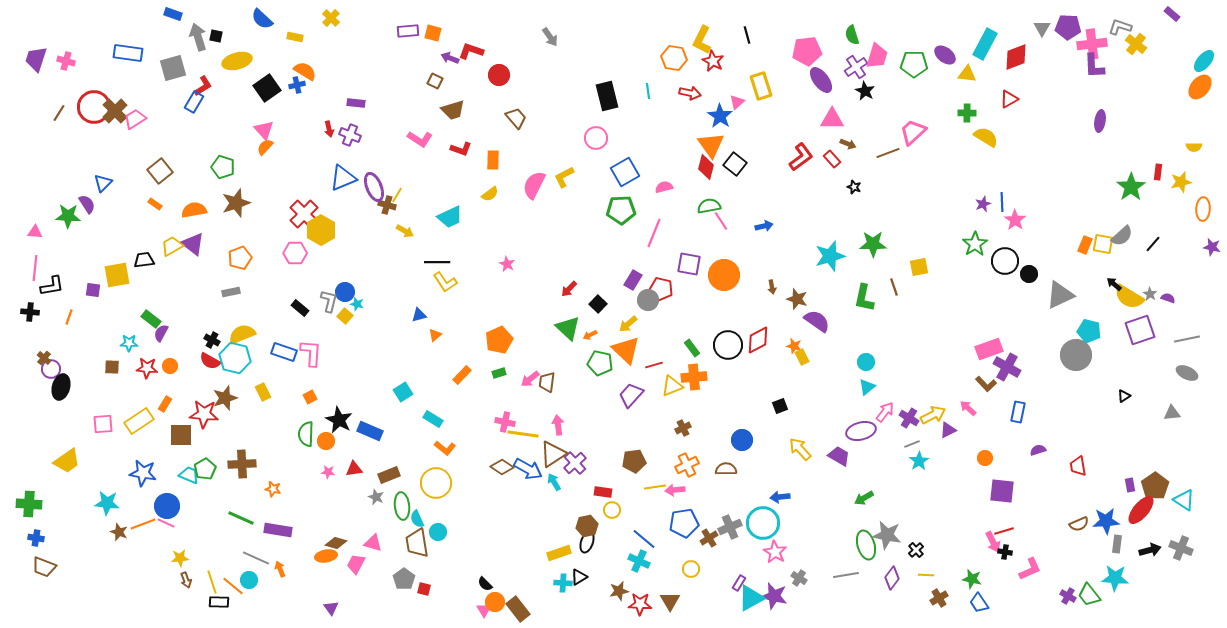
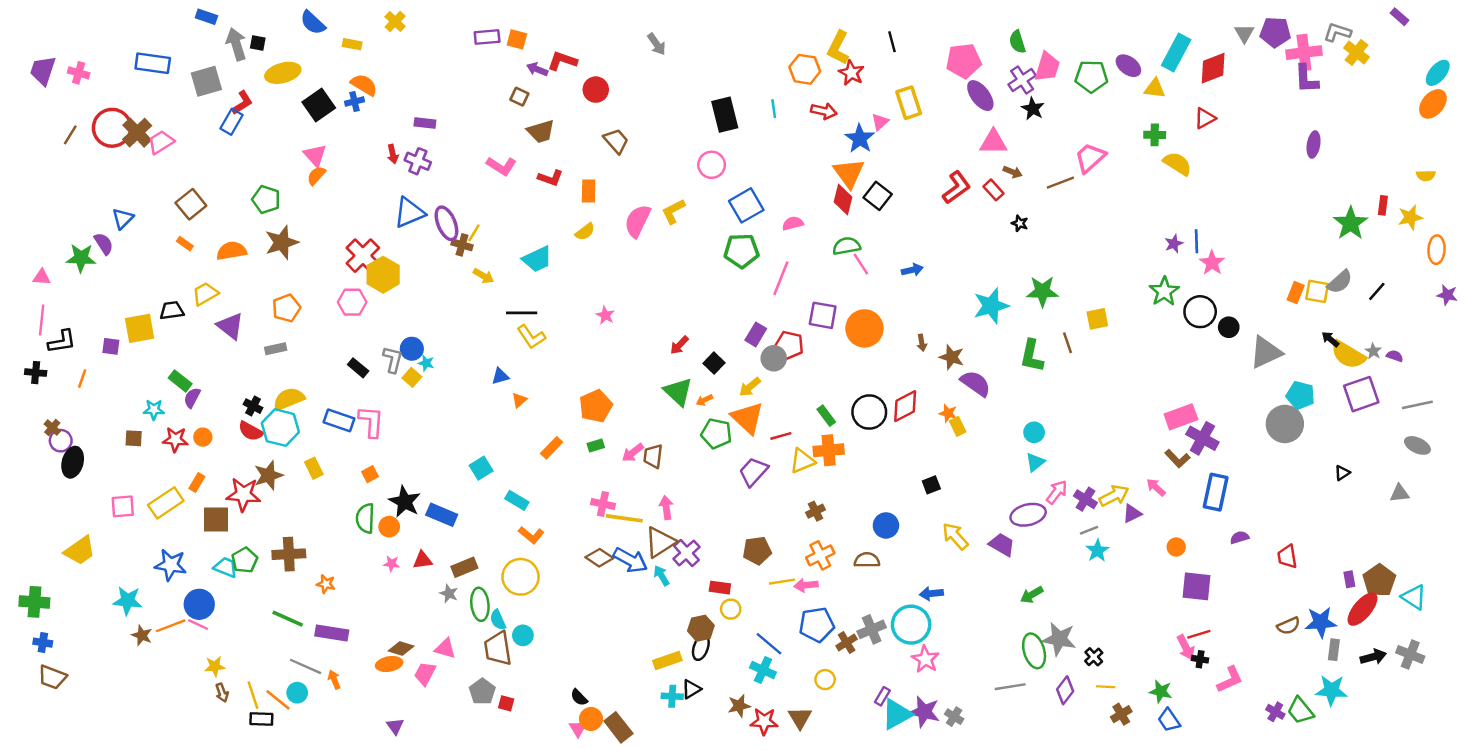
purple triangle: (193, 244) -> (230, 326), moved
blue rectangle: (1018, 412) -> (1216, 492), size x1.4
gray cross: (799, 578) -> (954, 717), moved

